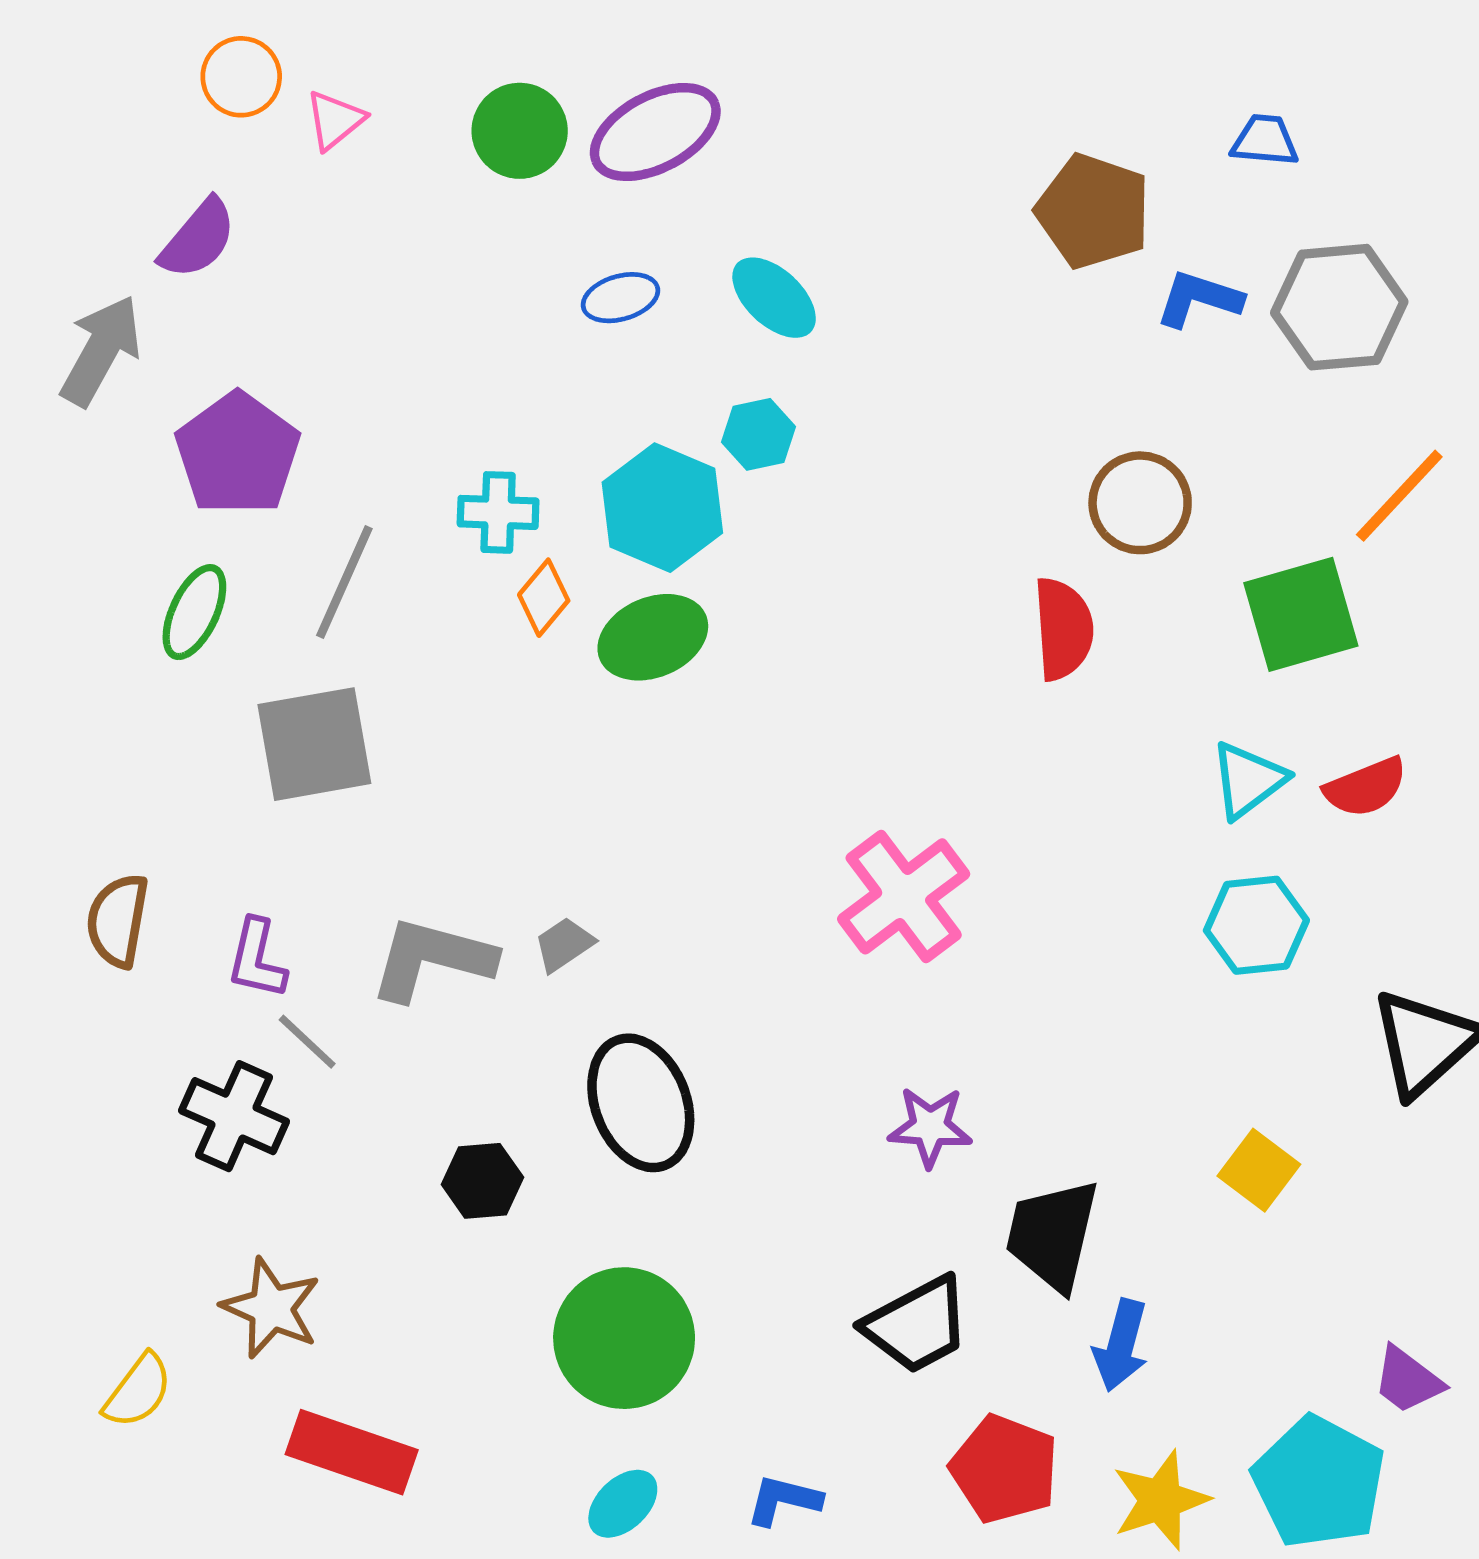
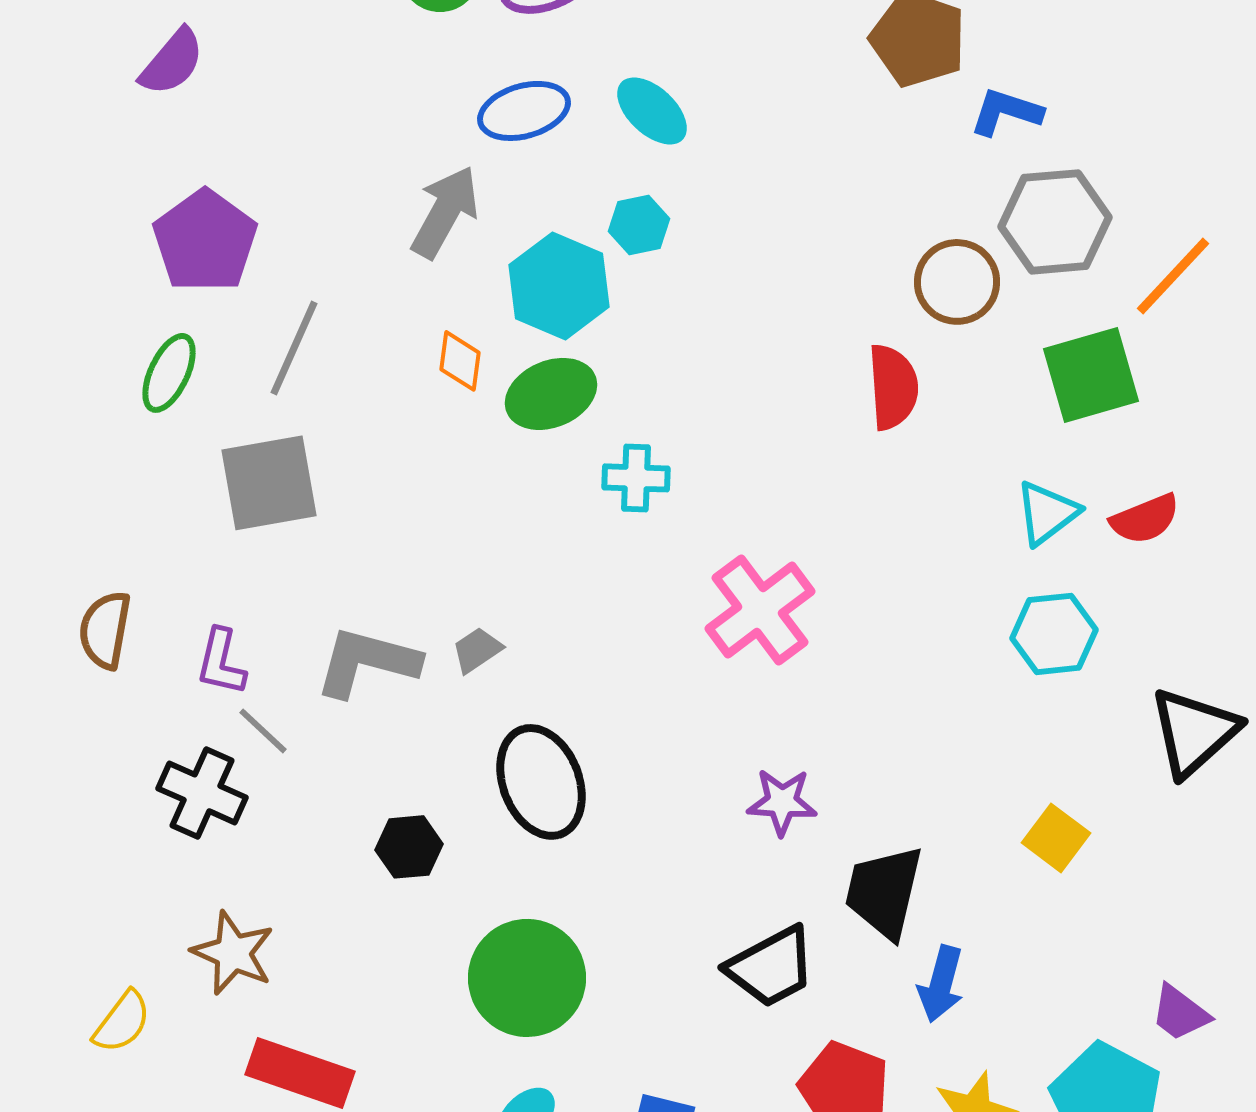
blue ellipse: (620, 298) -> (524, 111), size x1.4
gray hexagon: (1339, 307) -> (1055, 222), moved
gray arrow: (101, 350) -> (445, 212), moved
cyan cross: (498, 512) -> (636, 478), moved
orange diamond: (544, 598) -> (460, 361), turned -32

